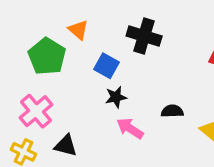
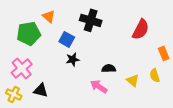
green pentagon: (47, 56) -> (29, 33), turned 30
pink arrow: (130, 128) -> (99, 86), moved

